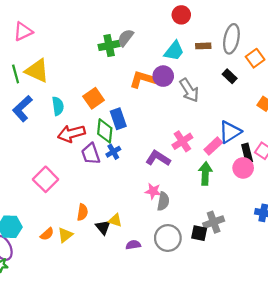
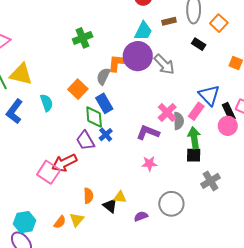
gray semicircle: (126, 38) -> (103, 76), moved
purple circle: (163, 76) -> (138, 56), size x1.5
blue triangle: (230, 132) -> (209, 95), turned -30
red arrow: (71, 134) -> (64, 163), moved
gray semicircle: (163, 201) -> (179, 121), moved
black square: (199, 233) -> (194, 155), moved

